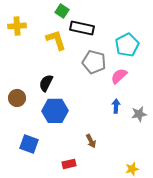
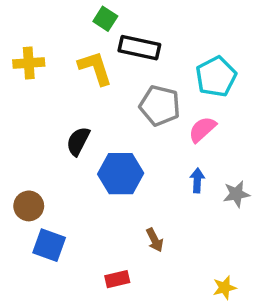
yellow cross: (17, 26) -> (29, 63), moved
brown circle: (17, 98) -> (29, 206), moved
blue hexagon: (55, 111) -> (121, 174), moved

